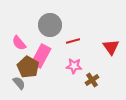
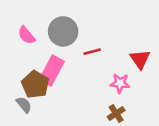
pink semicircle: (19, 43) -> (26, 35), moved
pink star: (74, 66) -> (120, 83), moved
brown cross: (92, 80) -> (116, 113), moved

